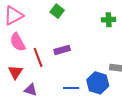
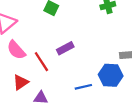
red triangle: (15, 72) -> (21, 82), turned 35

